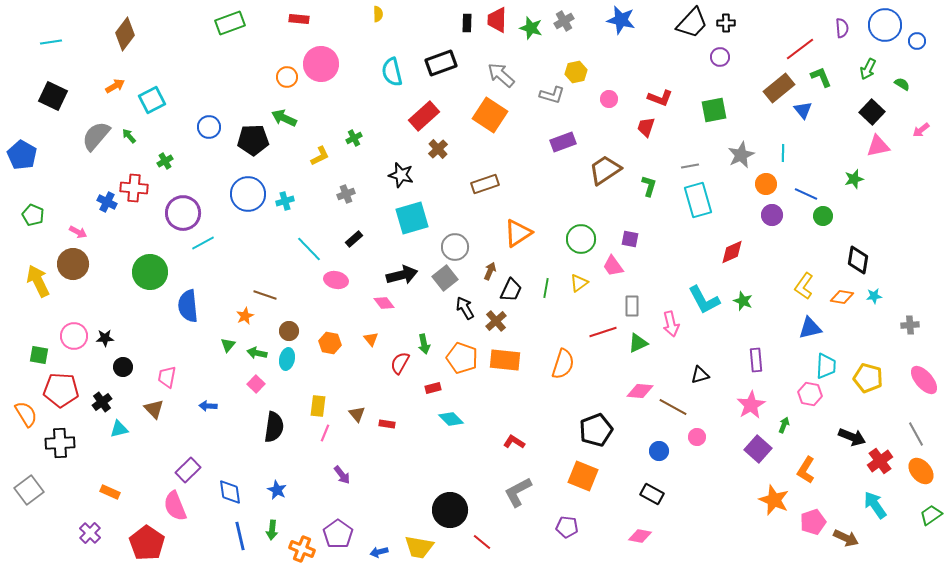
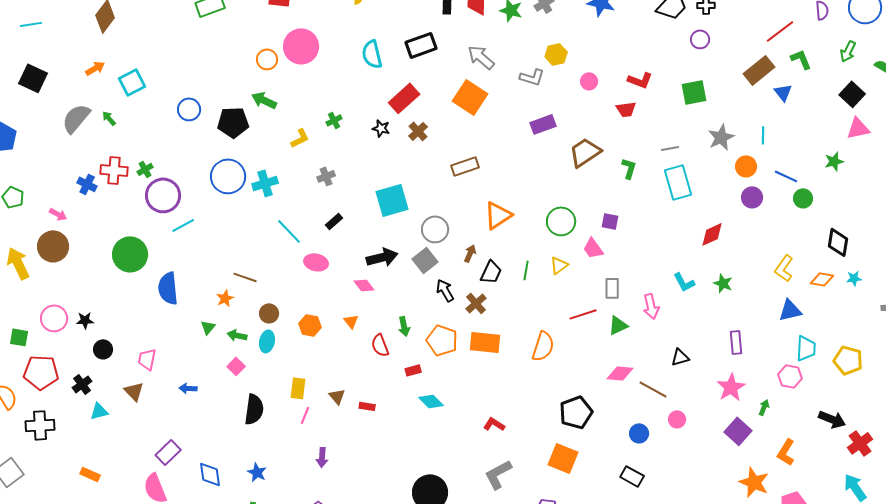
red trapezoid: (646, 127) -> (626, 109), turned -115
green cross: (165, 161) -> (145, 169), moved
black star: (401, 175) -> (381, 128), moved, size x0.7
cyan cross: (285, 201) -> (265, 183), size x1.4
cyan L-shape: (704, 300) -> (684, 282), size x0.7
red semicircle: (400, 363) -> (380, 345), turned -50
purple arrow: (342, 475) -> (322, 457), turned 42

